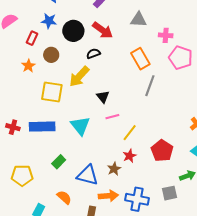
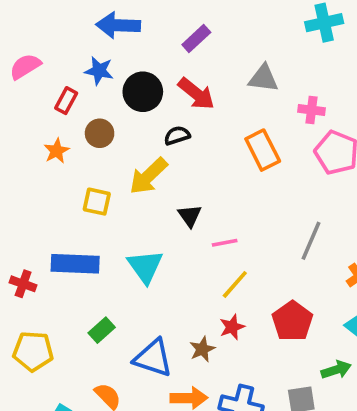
gray line: (150, 86) -> (311, 241), moved
yellow square: (52, 92) -> (97, 202), size x0.7
pink line: (112, 117) -> (225, 243), moved
red cross: (13, 127) -> (23, 284), moved

